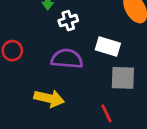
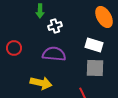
white rectangle: (108, 47) -> (94, 45), moved

